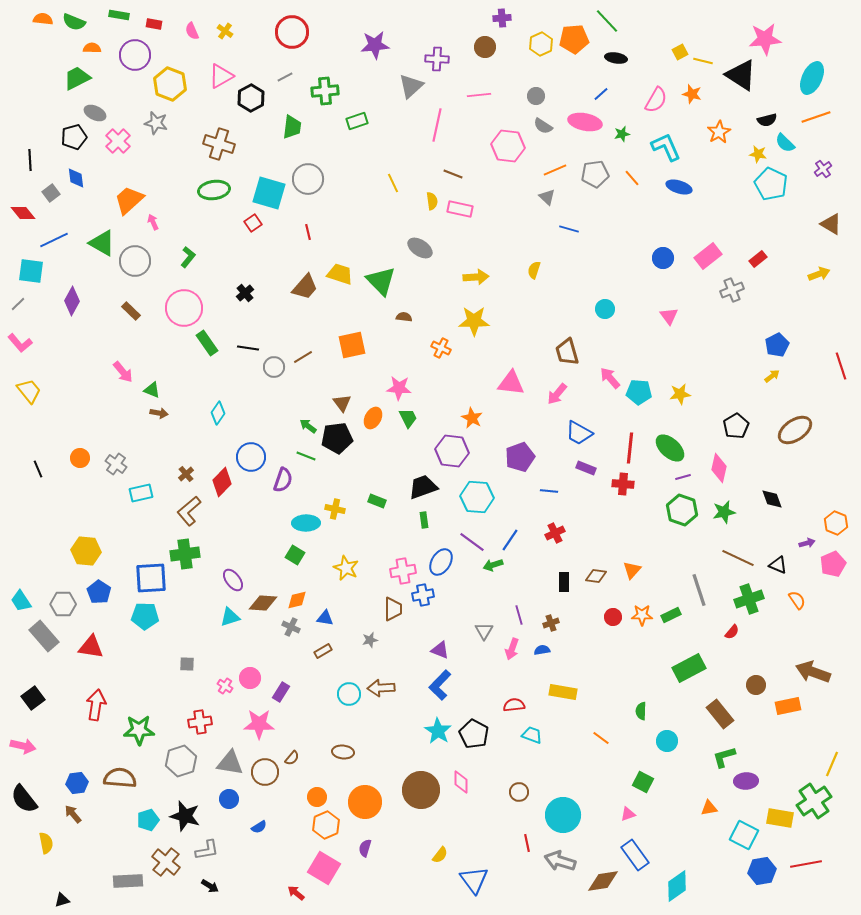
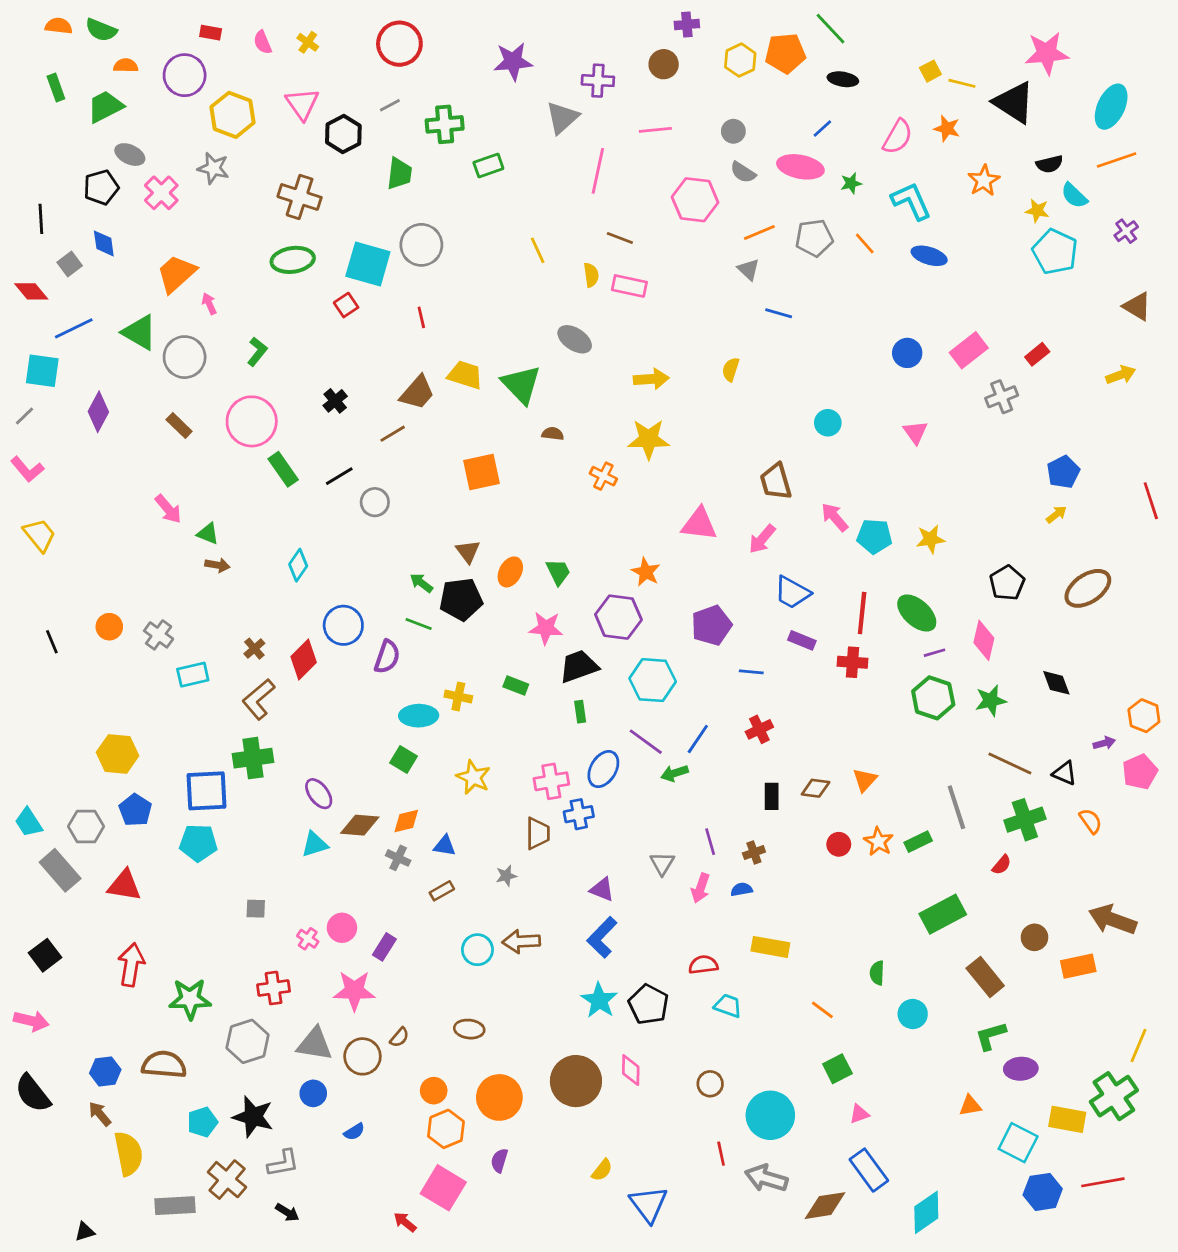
green rectangle: (119, 15) -> (56, 87), moved, turned 60
pink triangle: (221, 76) -> (302, 104), turned -36
black line: (248, 348) -> (339, 476), turned -40
brown line: (303, 357) -> (393, 434), moved
pink star: (399, 388) -> (546, 628), moved
orange star: (642, 615) -> (878, 842), turned 30
green square: (643, 782) -> (837, 1069), moved, turned 35
yellow semicircle: (46, 843) -> (128, 1154), moved, size x1.5

